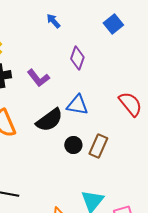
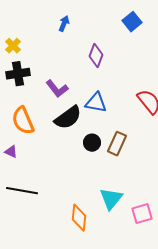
blue arrow: (53, 21) -> (64, 24), moved, turned 63
purple L-shape: (38, 78) -> (57, 89), moved

